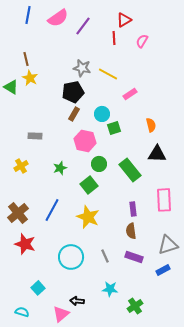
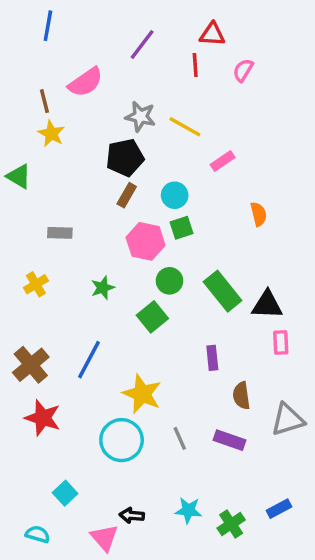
pink semicircle: (58, 18) -> (86, 82), moved
red triangle: (124, 20) -> (212, 34), turned 35
green triangle: (11, 87) -> (19, 176), moved
green square: (114, 128) -> (181, 228), moved
black triangle: (157, 154) -> (267, 305), moved
pink rectangle: (164, 200) -> (281, 342), size x0.6
purple rectangle: (133, 209) -> (212, 358), moved
yellow star: (88, 217) -> (142, 394), moved
brown semicircle: (131, 231) -> (241, 396), moved
blue rectangle: (163, 270) -> (279, 509), moved
cyan star: (110, 289) -> (188, 510), moved
pink triangle: (61, 314) -> (104, 538), turned -30

